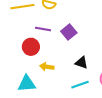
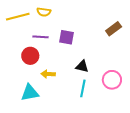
purple square: (69, 32) -> (66, 37), turned -35
cyan line: (80, 85) -> (83, 88), turned -54

